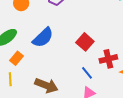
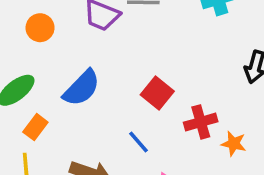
blue line: (87, 73) -> (138, 142), moved

